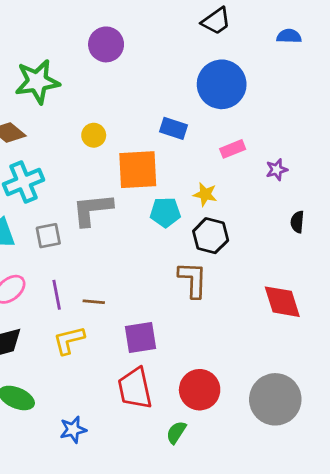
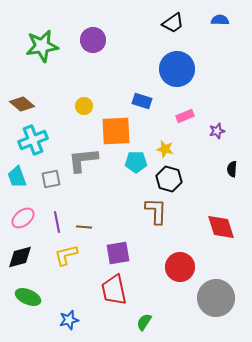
blue semicircle: (289, 36) -> (220, 20), moved
green star: (37, 82) -> (42, 46), moved
red circle: (200, 390) -> (180, 267), moved

